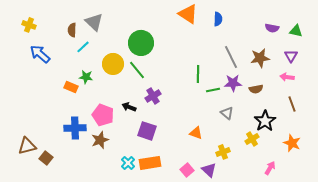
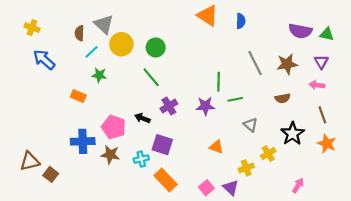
purple semicircle: (272, 28) -> (300, 31), size x1.5
green circle: (141, 43) -> (156, 47), size x0.7
yellow circle: (113, 64) -> (121, 44), moved
green star: (86, 77) -> (99, 75), moved
purple star: (233, 83) -> (205, 106), moved
yellow cross: (252, 139) -> (268, 153), moved
brown star: (100, 140) -> (110, 155), turned 30
orange star: (292, 143) -> (327, 144), moved
cyan cross: (128, 163) -> (141, 159), moved, turned 32
orange rectangle: (150, 163) -> (166, 180), turned 55

